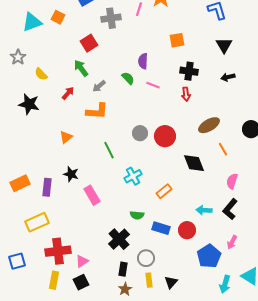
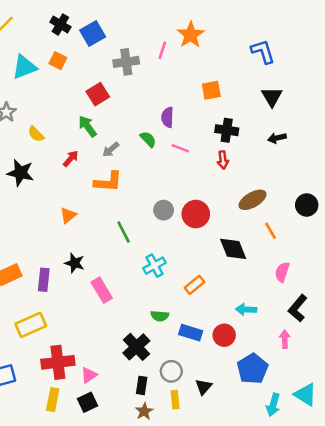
black L-shape: (230, 209) -> (298, 308), moved
pink arrow: (232, 242) -> (285, 339), moved, turned 152
black triangle: (171, 282) -> (204, 387), moved

